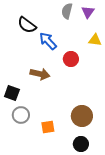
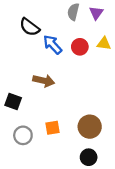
red circle: (71, 59) -> (80, 47), moved
gray circle: (21, 115) -> (23, 135), moved
orange square: (48, 127) -> (52, 128), moved

